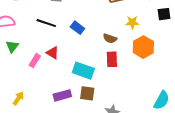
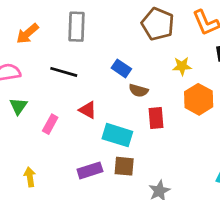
blue rectangle: (77, 28) -> (121, 68), moved
brown semicircle: (110, 38) -> (138, 91), moved
red triangle: (53, 53) -> (88, 110), moved
yellow arrow: (18, 98) -> (30, 177), turned -40

